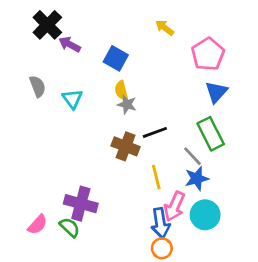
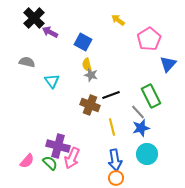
gray semicircle: (38, 86) -> (27, 62), turned -56
blue triangle: (216, 92) -> (168, 64), moved
cyan triangle: (72, 99) -> (52, 81), moved
pink arrow: (174, 206) -> (72, 158), moved

